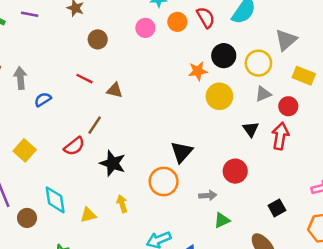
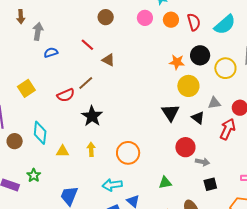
gray triangle: (263, 94) -> (214, 103), moved
black triangle: (251, 129) -> (198, 118), moved, turned -32
black triangle: (182, 152) -> (170, 113), moved, turned -30
orange circle: (164, 182) -> (128, 153), moved
gray arrow: (208, 195) -> (203, 162), moved

